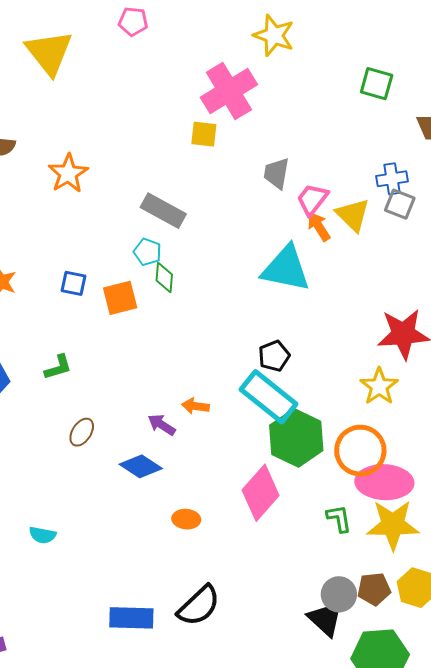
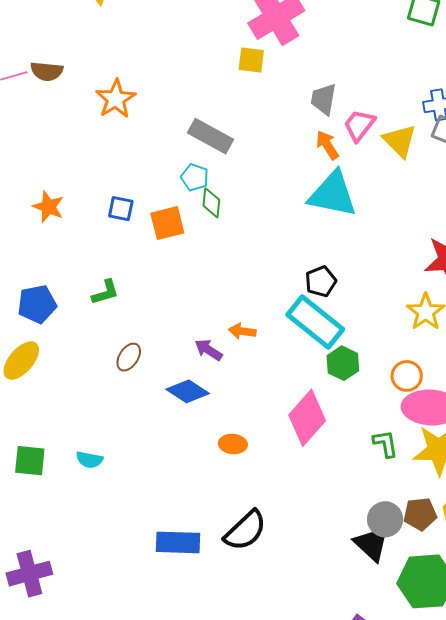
orange arrow: (319, 227) -> (327, 145), moved
green hexagon: (296, 438) -> (343, 363), size x0.6
orange circle: (360, 451) -> (407, 376), size x0.6

